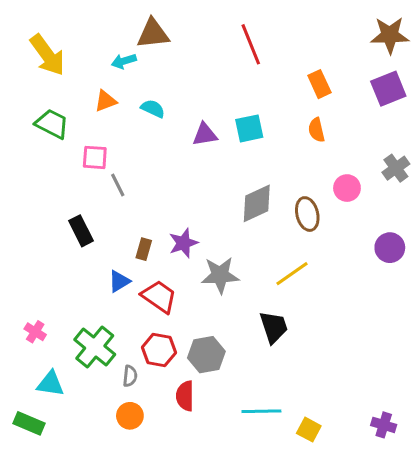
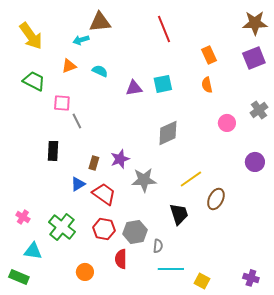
brown ellipse: (307, 214) -> (216, 199), moved, turned 40
black rectangle: (81, 231) -> (53, 151), turned 30
gray semicircle: (130, 376) -> (158, 246), moved

